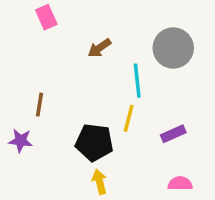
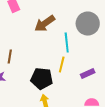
brown arrow: (99, 48) -> (45, 24), size x1.5

